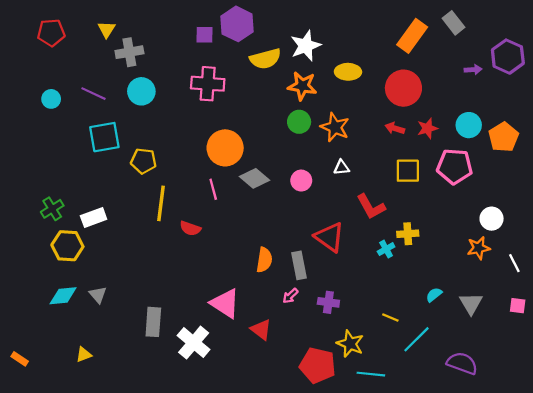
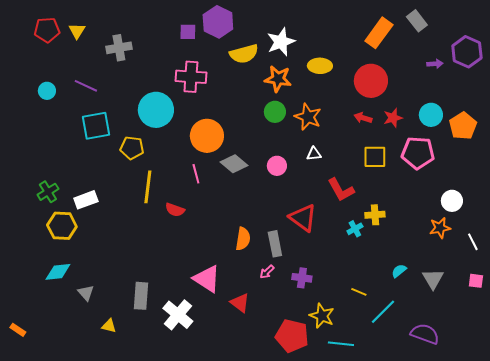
yellow triangle: (107, 29) -> (77, 31), moved
cyan circle: (141, 91) -> (156, 110), moved, size x1.4
gray triangle: (98, 295) -> (86, 293), moved
yellow triangle: (84, 355) -> (109, 326), moved, turned 35

